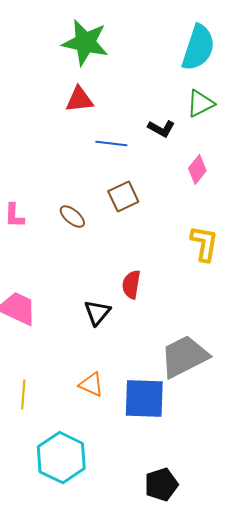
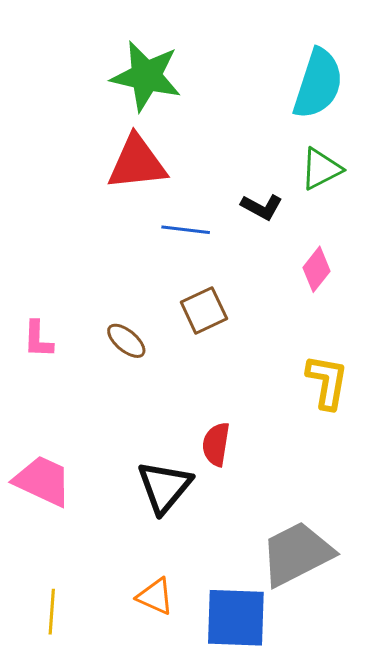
red triangle: (79, 100) -> (137, 163), size x1.4
black triangle: (97, 313) -> (164, 487), size x1.4

